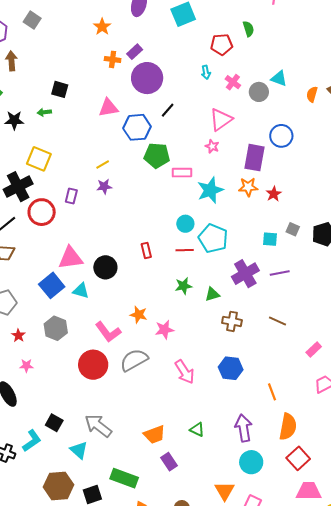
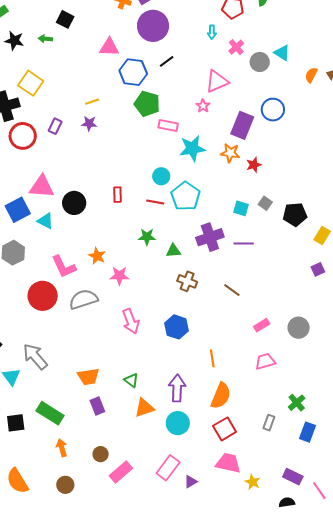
orange triangle: (225, 491) -> (144, 408), moved, turned 30

